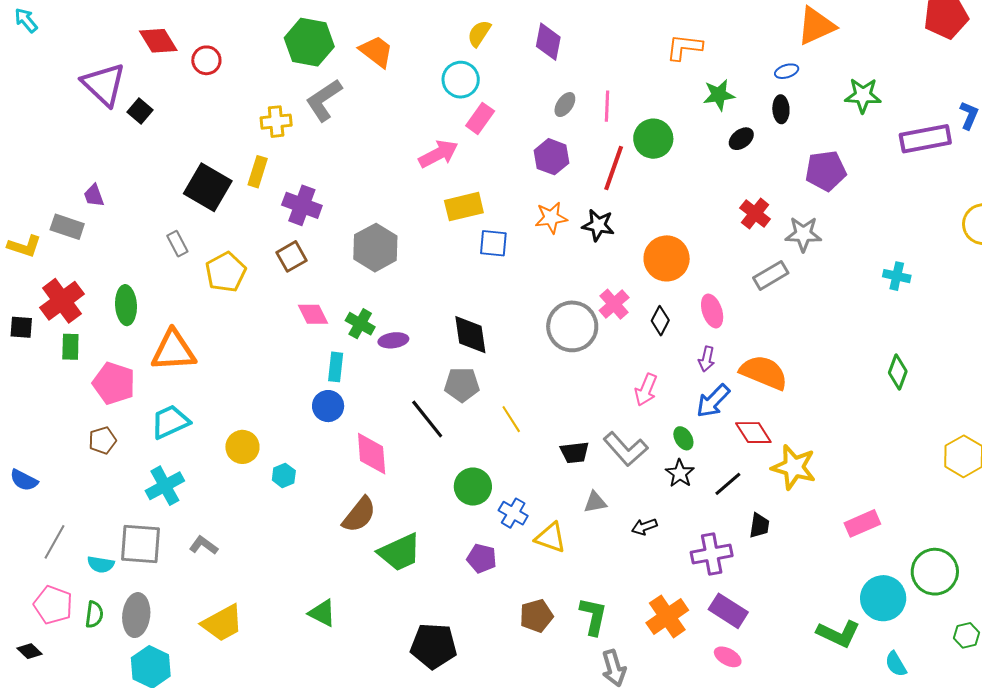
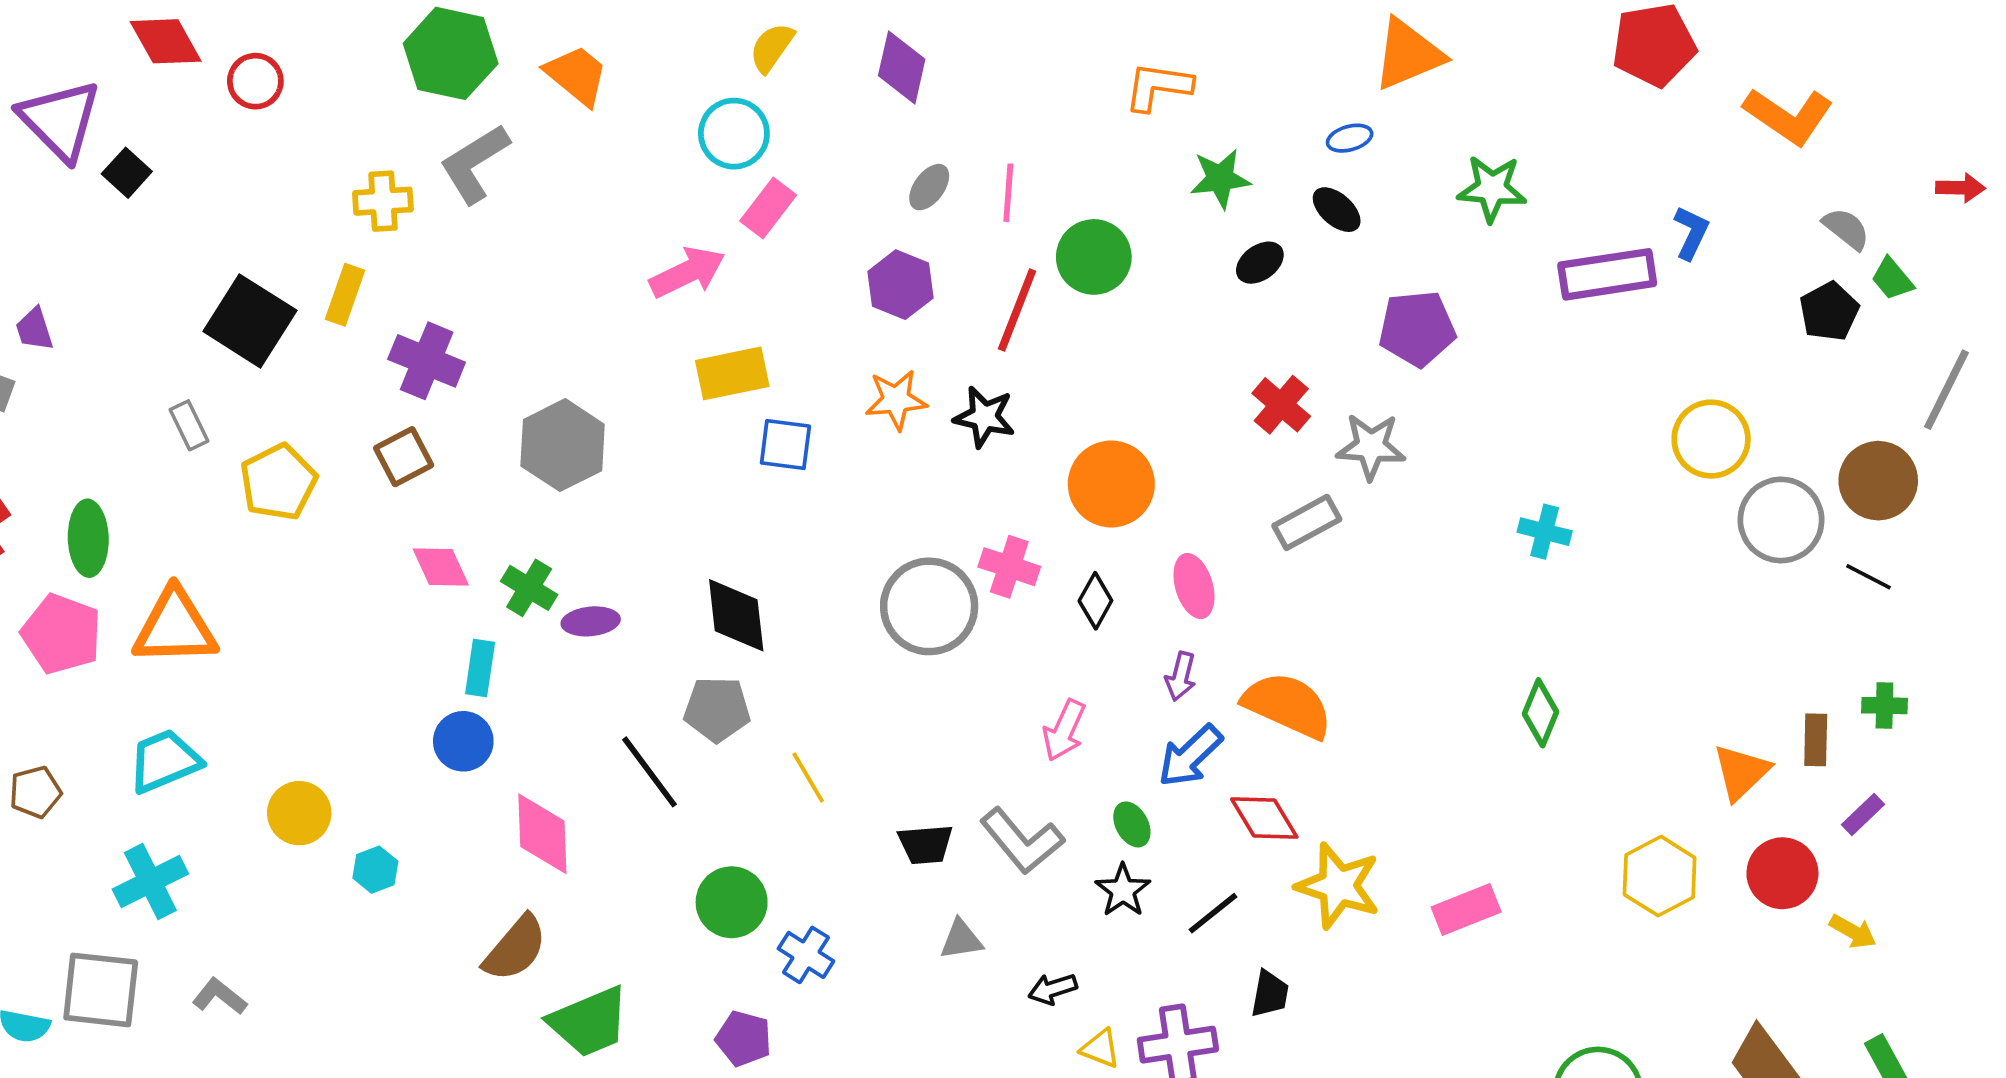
black ellipse: (781, 109) -> (1337, 210), turned -48
pink cross: (614, 304) -> (1009, 567), turned -32
pink pentagon: (114, 383) -> (62, 634), moved
pink rectangle: (862, 523) -> (1466, 909), moved
yellow triangle: (550, 538) -> (1100, 1049), moved, size x0.7

